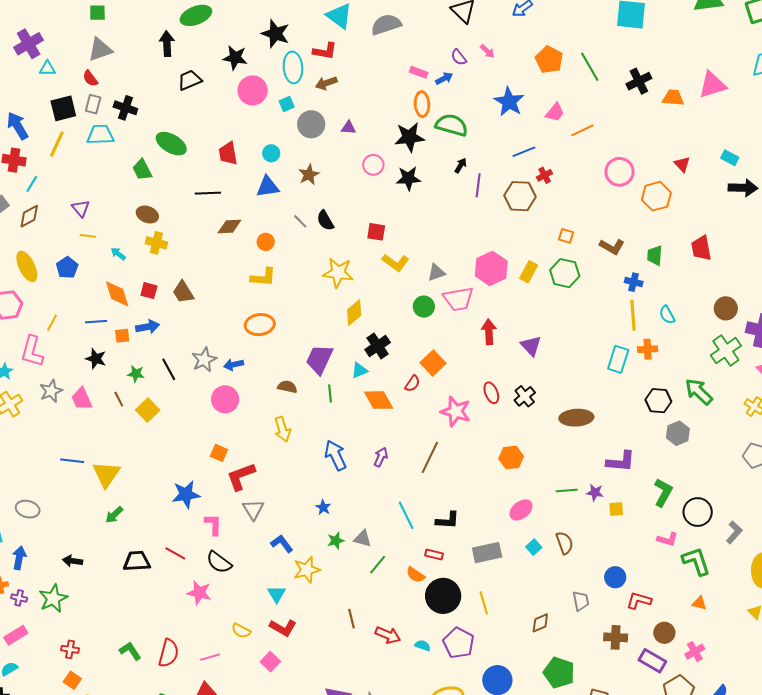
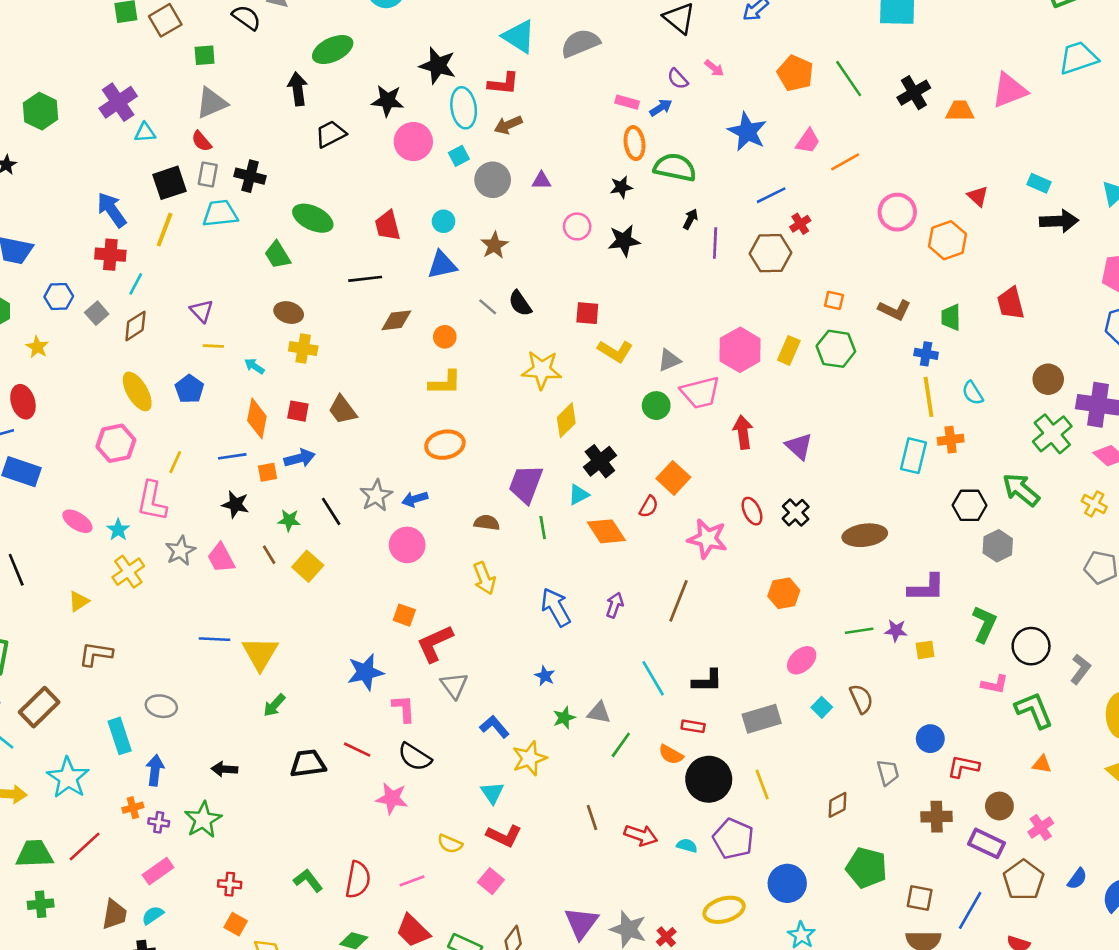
black star: (409, 137) -> (621, 187), size x0.6
orange diamond: (117, 294) -> (257, 418), turned 32

